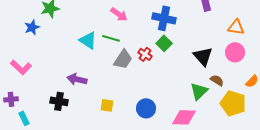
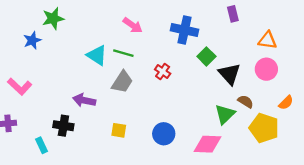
green square: (164, 43) -> (206, 56), moved
gray trapezoid: (123, 59) -> (122, 82), moved
cyan rectangle: (24, 118) -> (42, 145), moved

